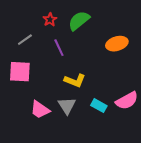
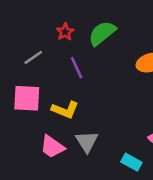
yellow L-shape: (75, 81) -> (65, 110), moved
cyan rectangle: (99, 106) -> (131, 162), moved

